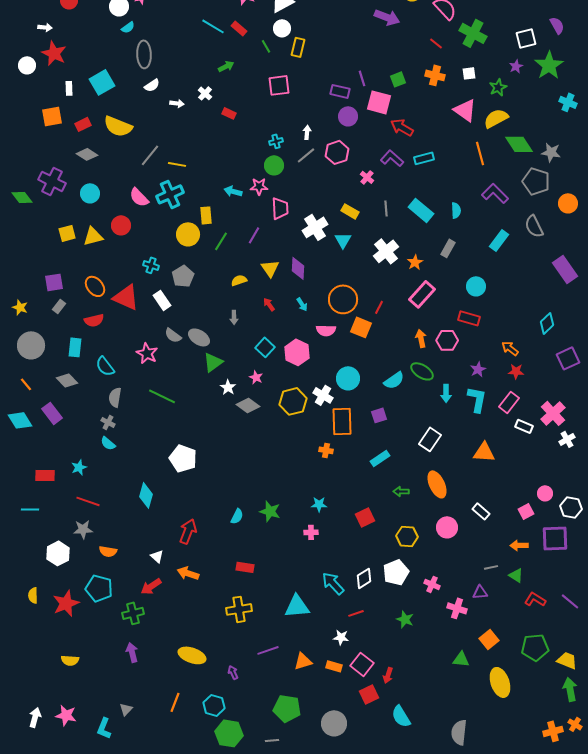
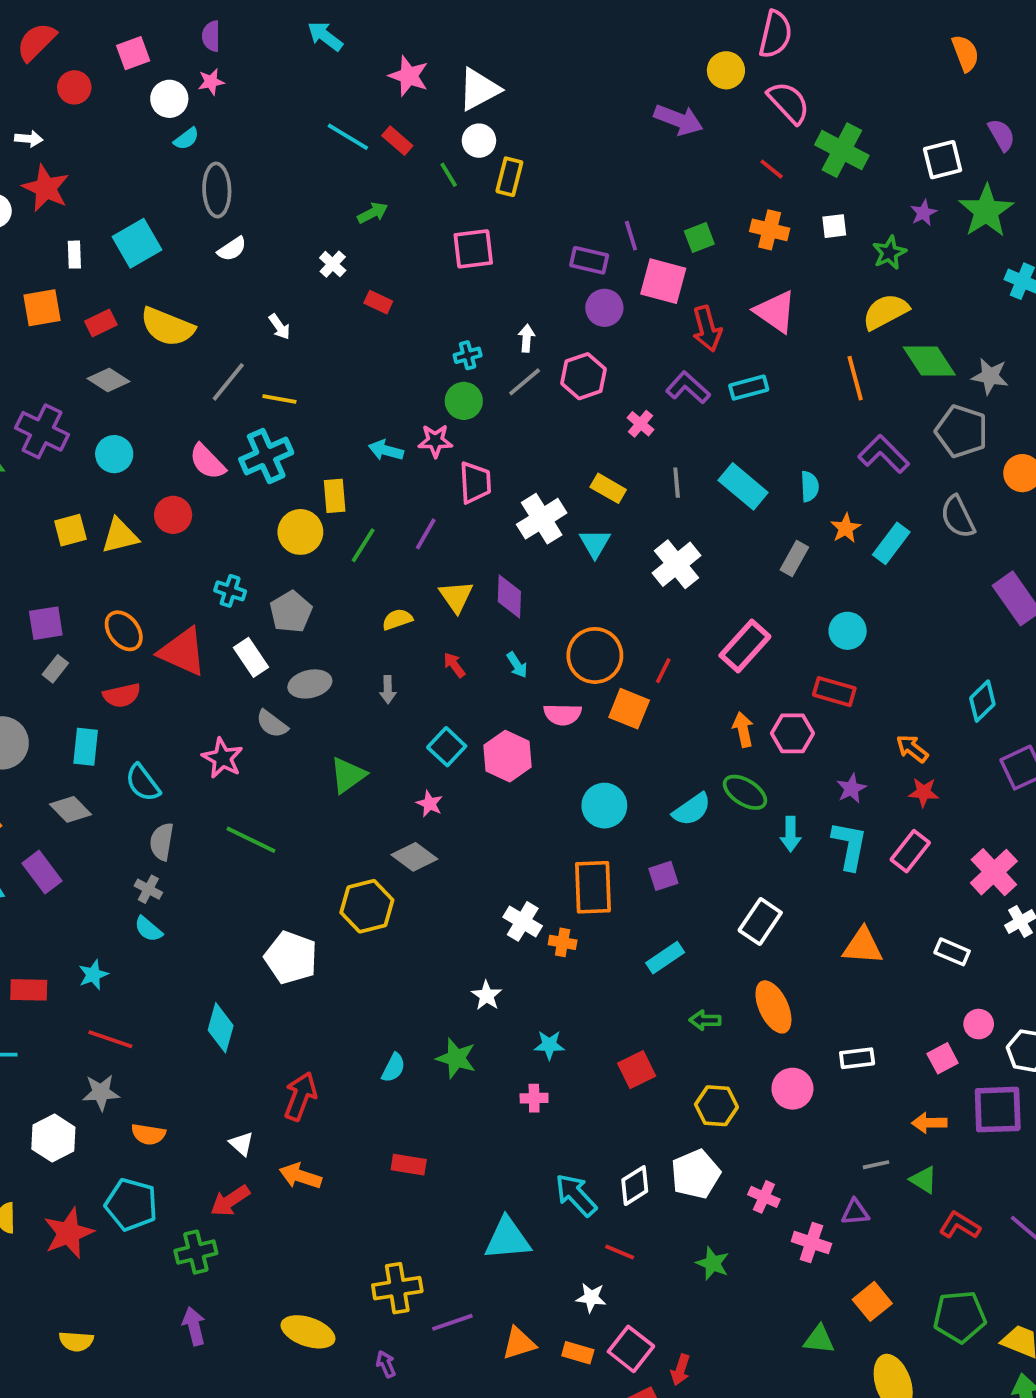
white arrow: (177, 103) -> (279, 327), moved, turned 48
pink triangle: (465, 110) -> (775, 312), moved
red arrow: (402, 127) -> (707, 329), turned -135
orange star: (415, 262) -> (846, 528), moved
gray ellipse: (199, 337) -> (310, 684), moved, turned -45
white star: (228, 387) -> (487, 996), moved
white cross: (323, 395) -> (523, 921), moved
yellow hexagon: (293, 401) -> (367, 906), moved
white rectangle: (524, 426) -> (952, 952), moved
white rectangle: (481, 511) -> (857, 1058), turned -48
yellow cross: (239, 609) -> (397, 1288), moved
red line: (356, 613) -> (620, 1252), turned 42

